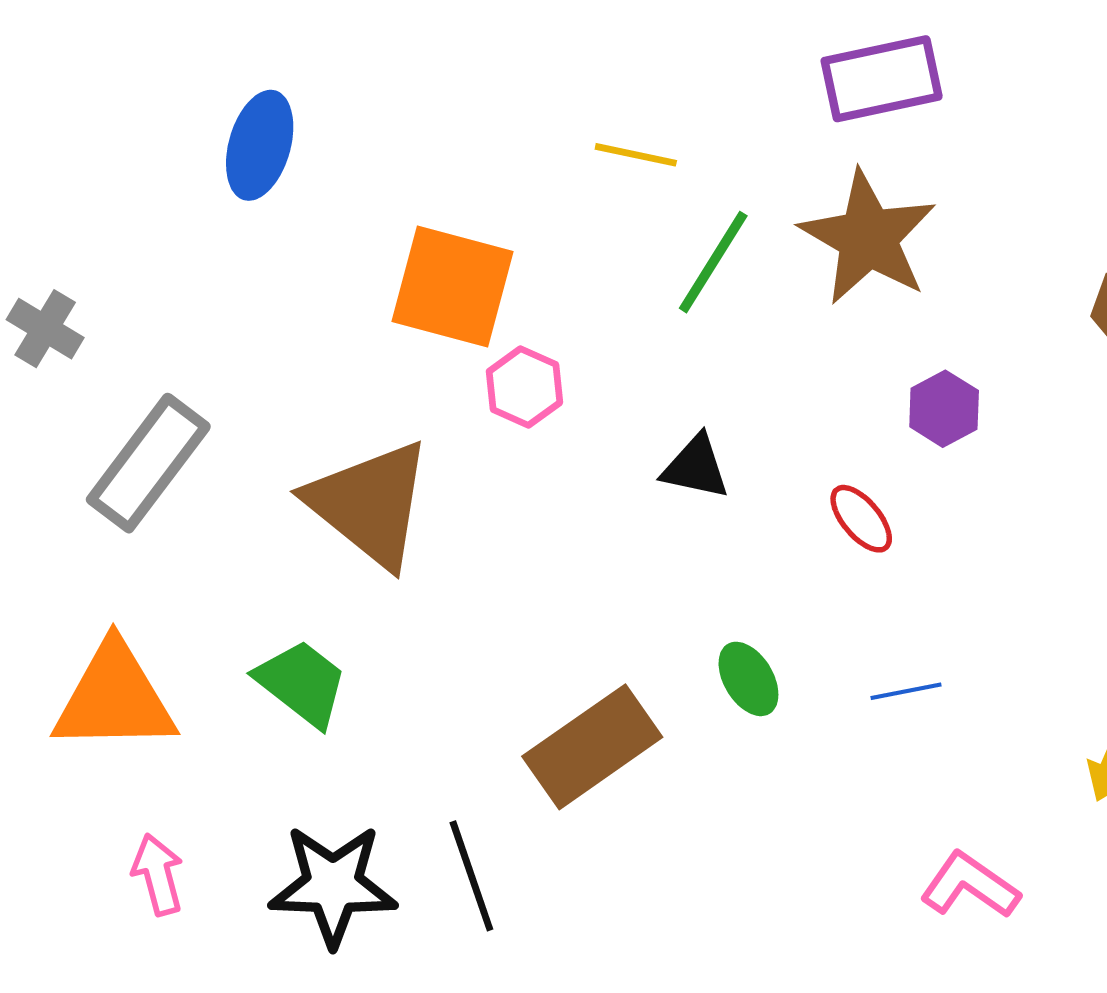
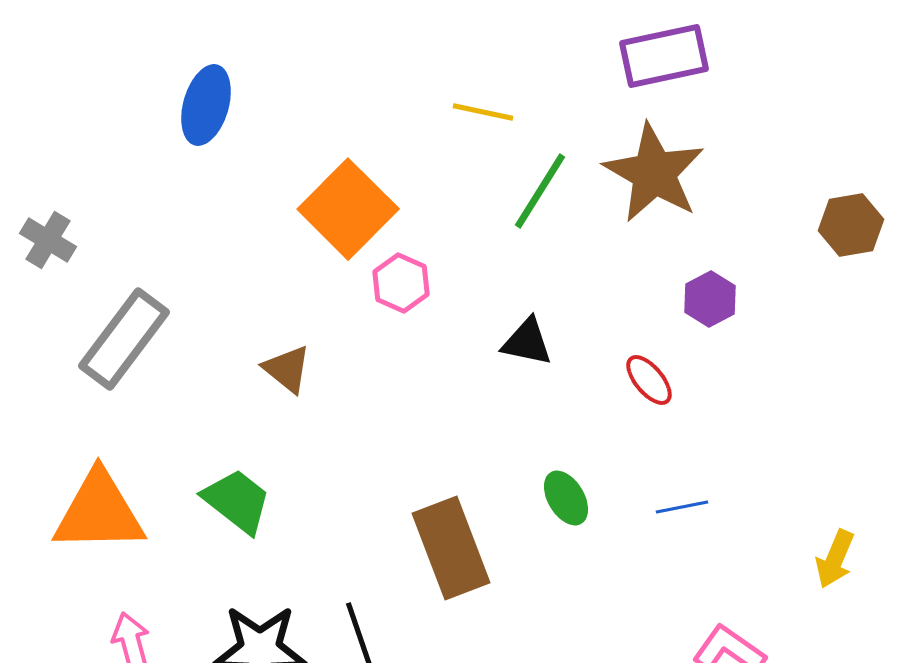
orange square: (452, 287) -> (348, 209), turned 30
brown triangle: (370, 504) -> (287, 369), size x0.5
brown rectangle: (592, 747) -> (451, 548), turned -76

